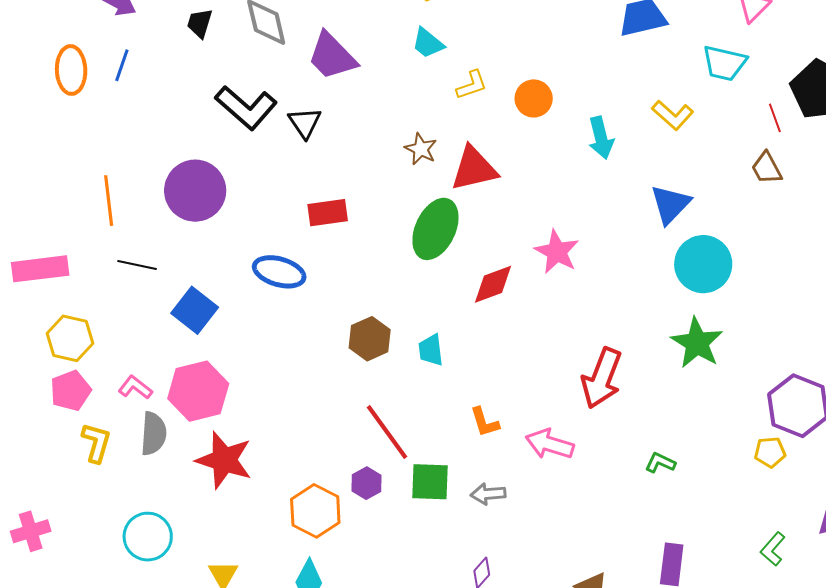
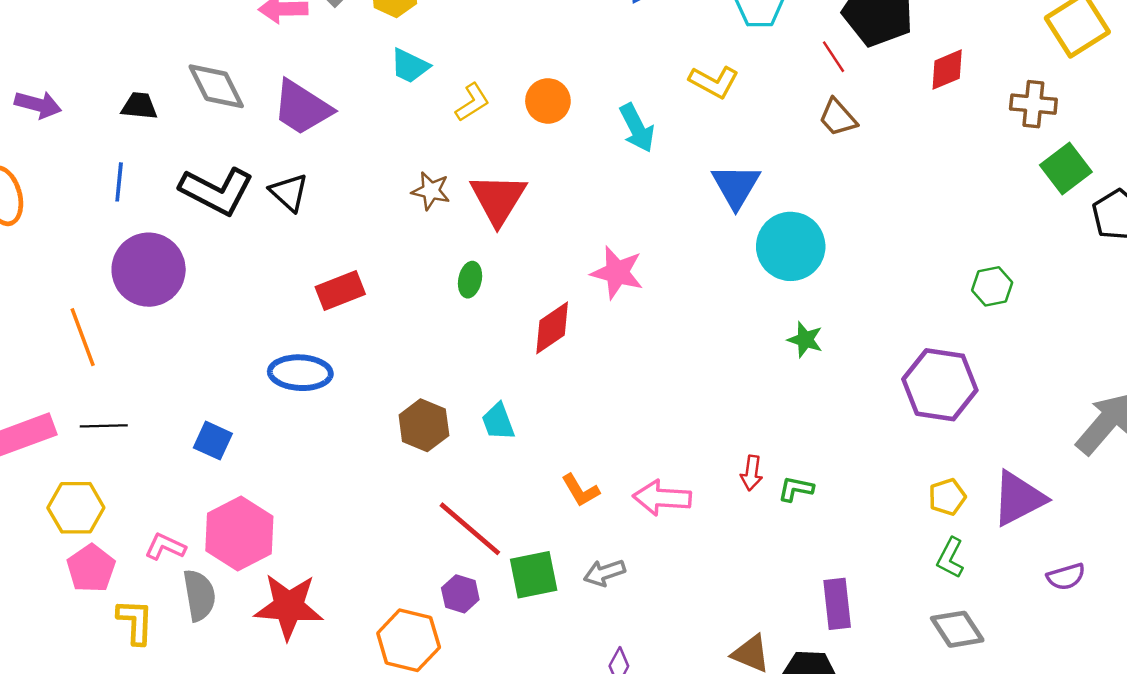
black trapezoid: (200, 23) -> (139, 106), turned 92
blue line: (122, 65) -> (119, 182), moved
red triangle: (474, 169) -> (498, 199), turned -32
purple circle: (195, 191) -> (149, 270), moved
green ellipse: (435, 229) -> (470, 280), size x0.5
black line: (137, 265) -> (104, 426), moved
blue square: (195, 310) -> (213, 441), size x0.7
green star: (697, 343) -> (805, 340), size x0.6
red arrow: (602, 378) -> (752, 473), moved, size x0.5
yellow pentagon: (770, 452) -> (947, 497), moved

